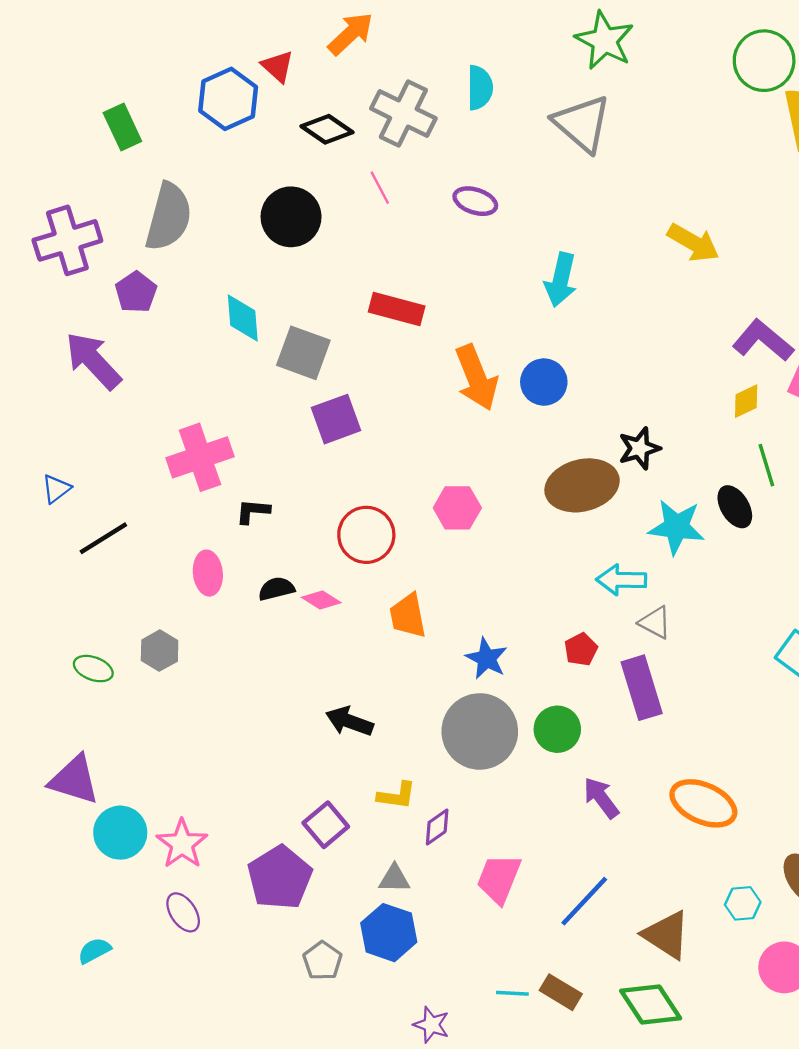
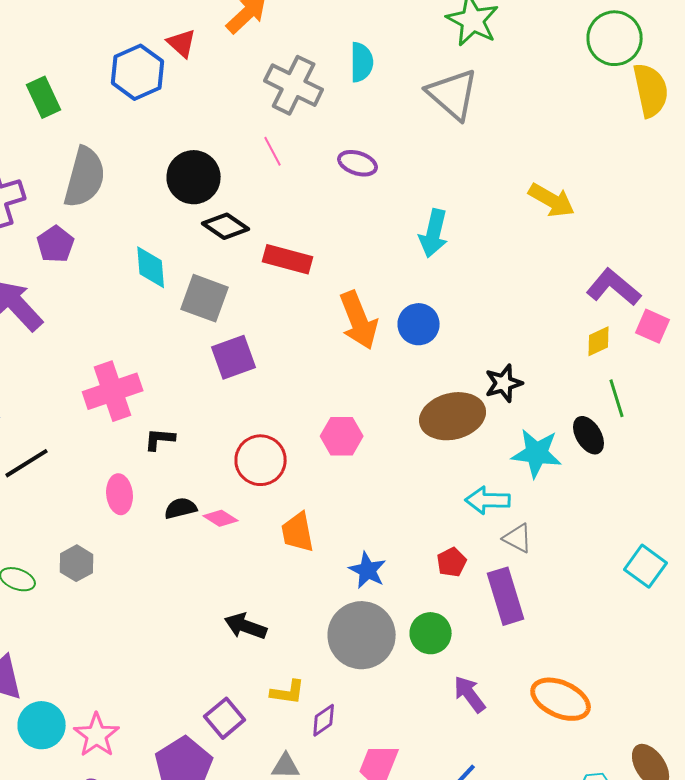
black diamond: (327, 129) -> (226, 226), moved

